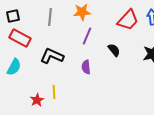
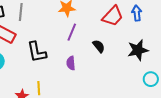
gray line: (50, 17) -> (21, 12), moved
black L-shape: (52, 56) -> (37, 52), turned -125

